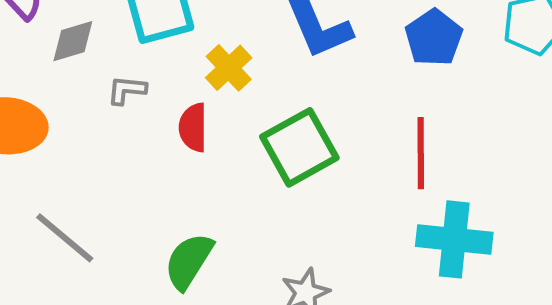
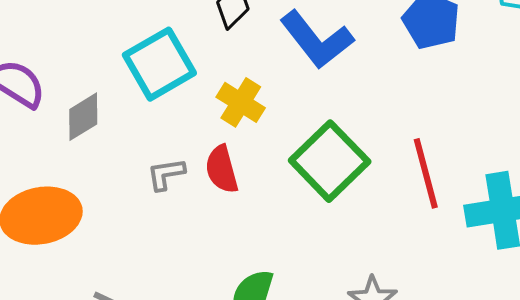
gray L-shape: (127, 90) -> (166, 174), moved
red line: (421, 153) -> (426, 173), moved

